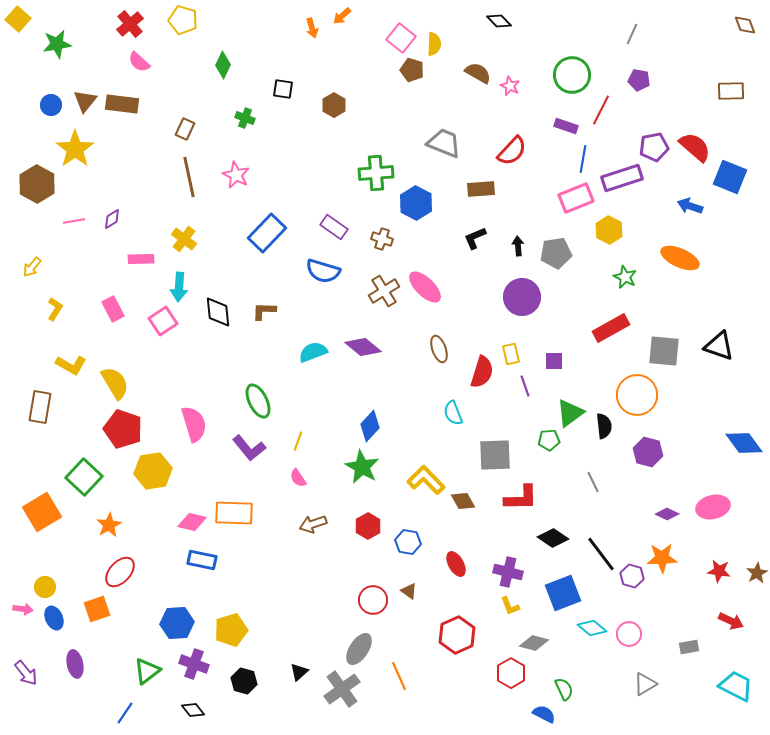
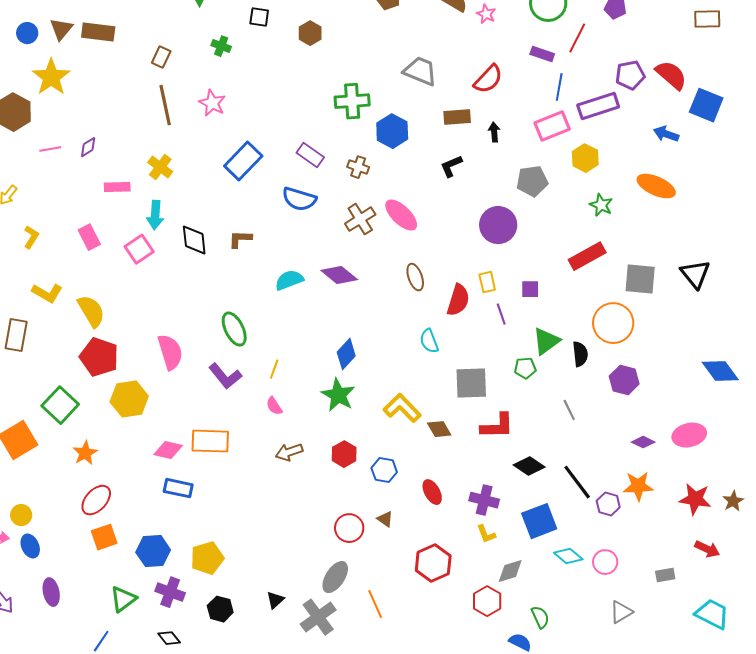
black arrow: (518, 246) -> (494, 132), moved
black triangle: (719, 346) -> (695, 274), turned 32
red star: (719, 571) -> (695, 499), size x1.4
orange square: (97, 609) -> (104, 537), moved
gray diamond: (534, 643) -> (510, 571), turned -32

